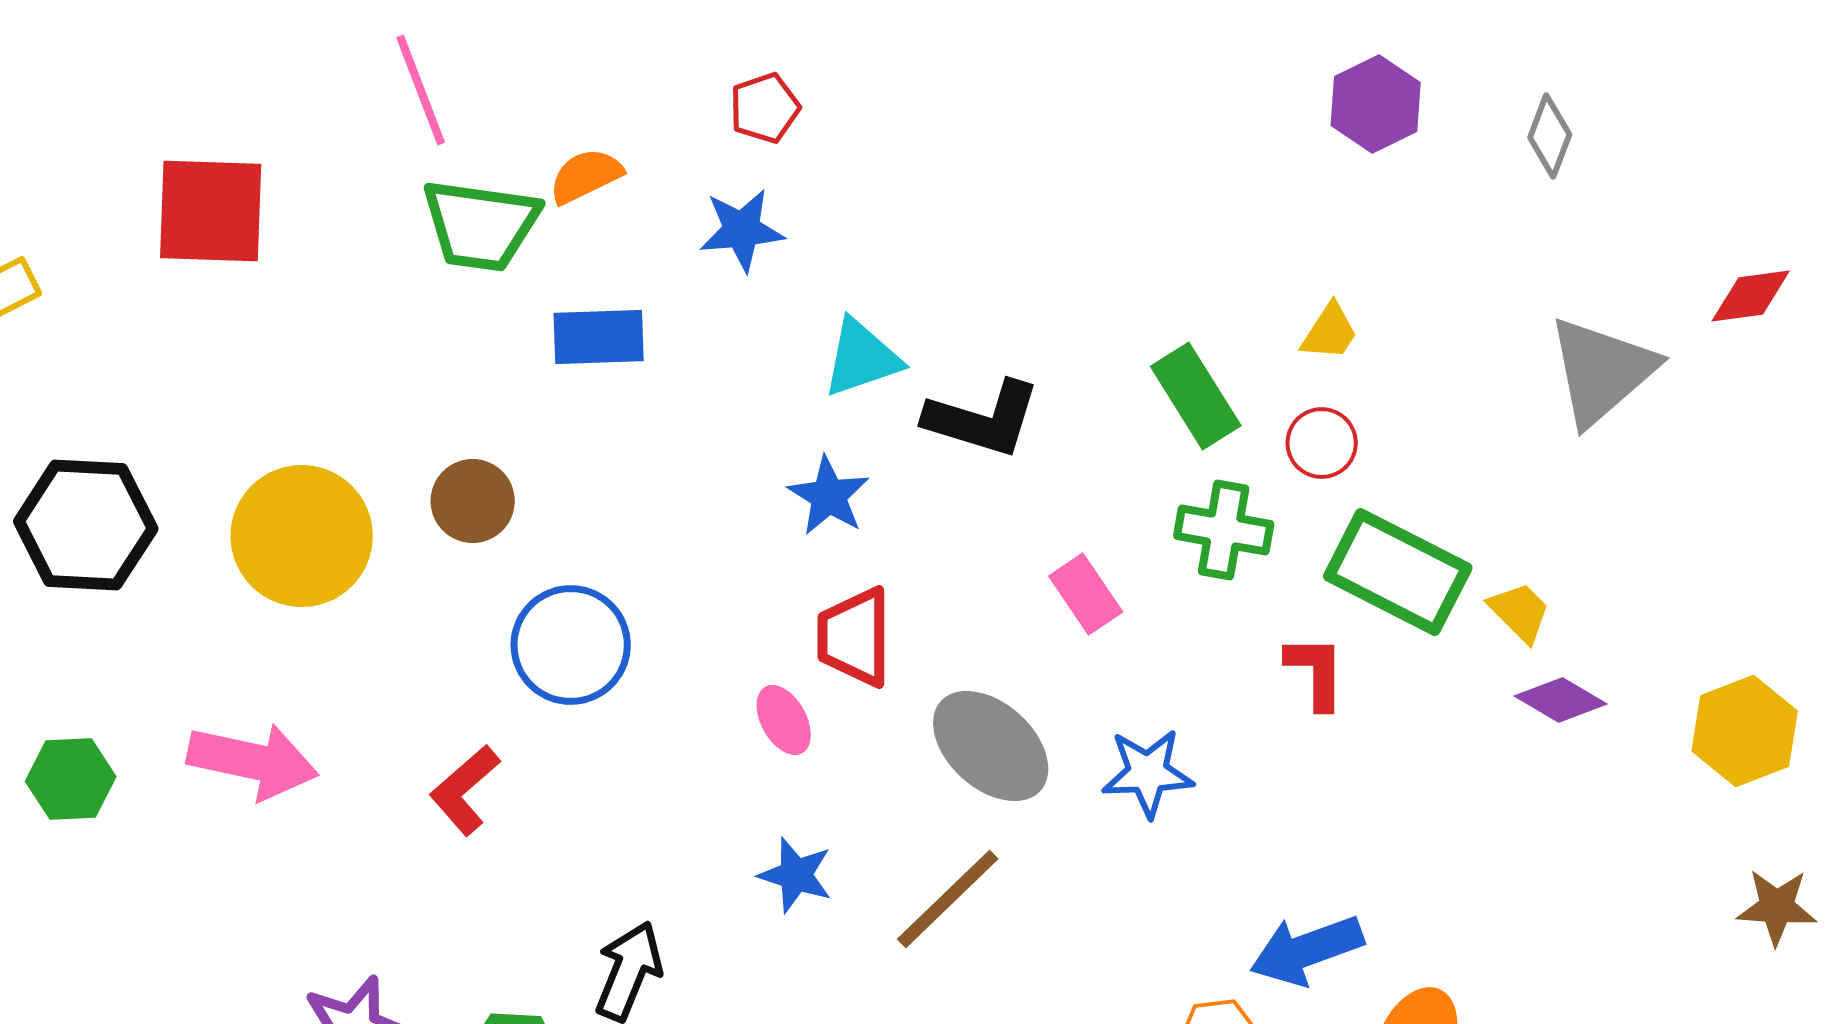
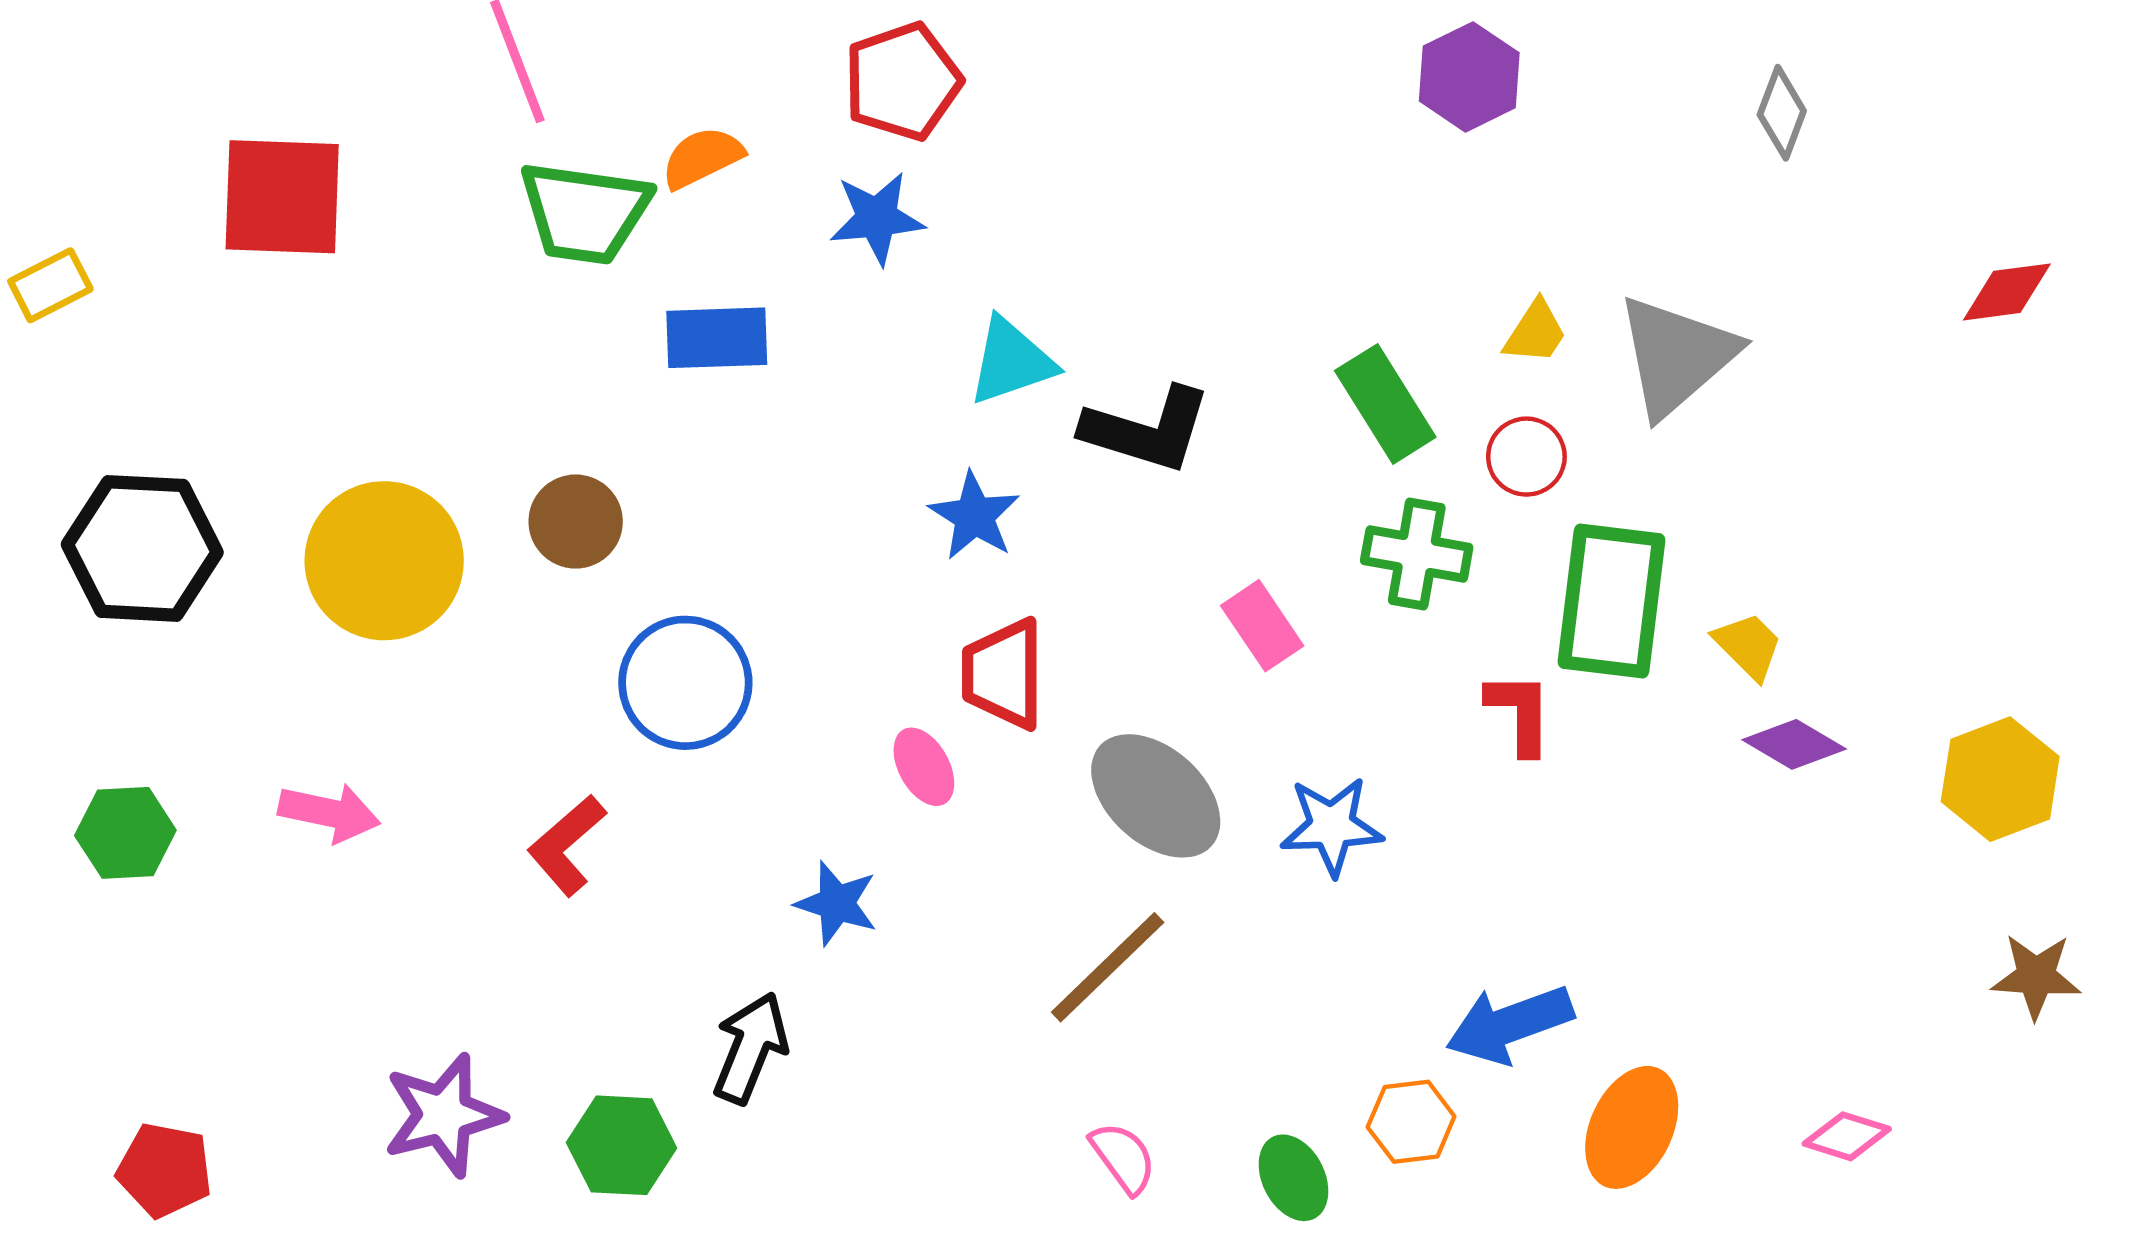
purple hexagon: (1376, 104) -> (1469, 77), moved
red pentagon: (765, 108) -> (903, 81), size x1.5
gray triangle: (1602, 371) -> (1676, 356), moved
green rectangle: (1398, 572) -> (1612, 601), turned 70
pink arrow: (253, 761) -> (329, 813), size x0.7
blue star: (796, 875) -> (837, 903), moved

